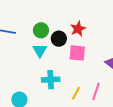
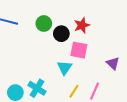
cyan triangle: (40, 50) -> (65, 68), moved
cyan cross: (51, 80) -> (37, 88), moved, turned 30

